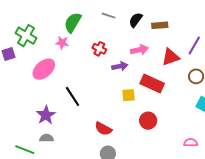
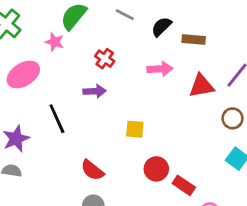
purple arrow: (120, 66) -> (95, 91), moved
red rectangle: (152, 83) -> (184, 185), moved, size x0.7

